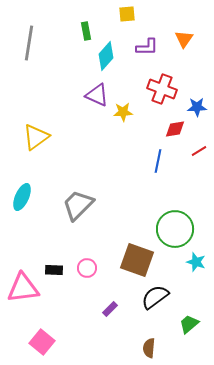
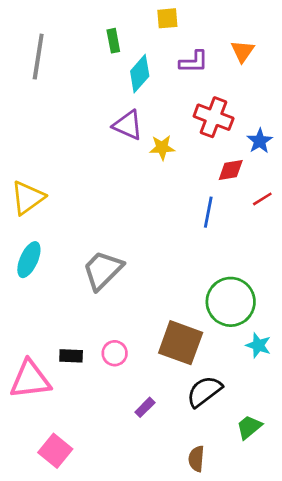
blue star: (197, 107) -> (260, 141), turned -30
yellow triangle: (36, 137) -> (28, 198), moved

